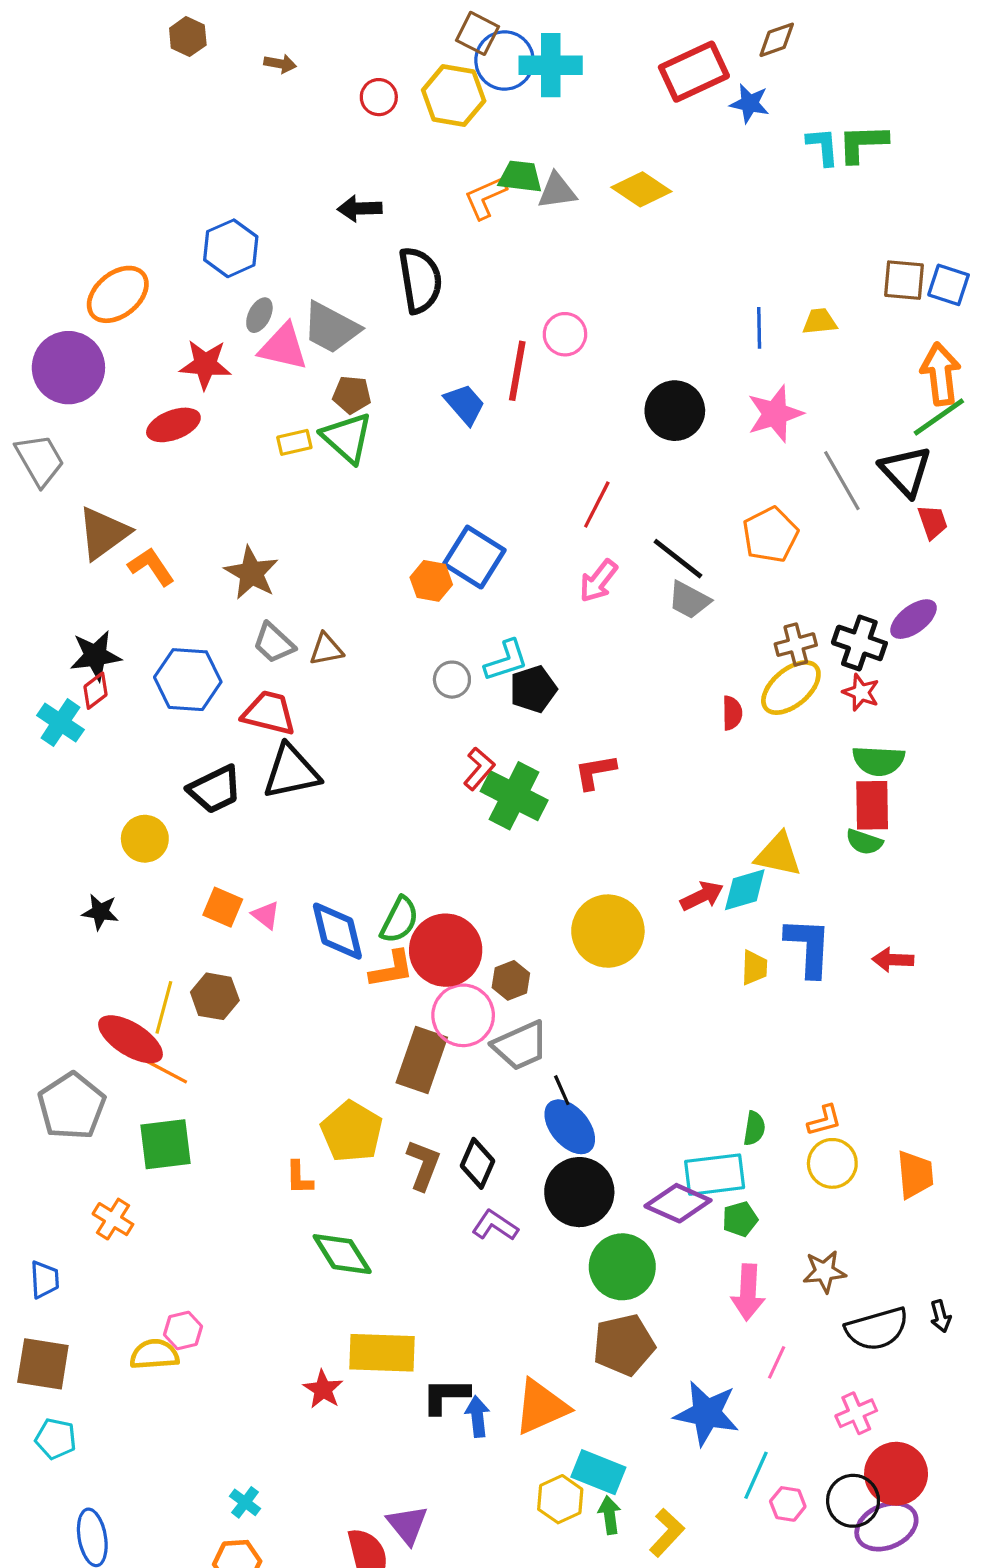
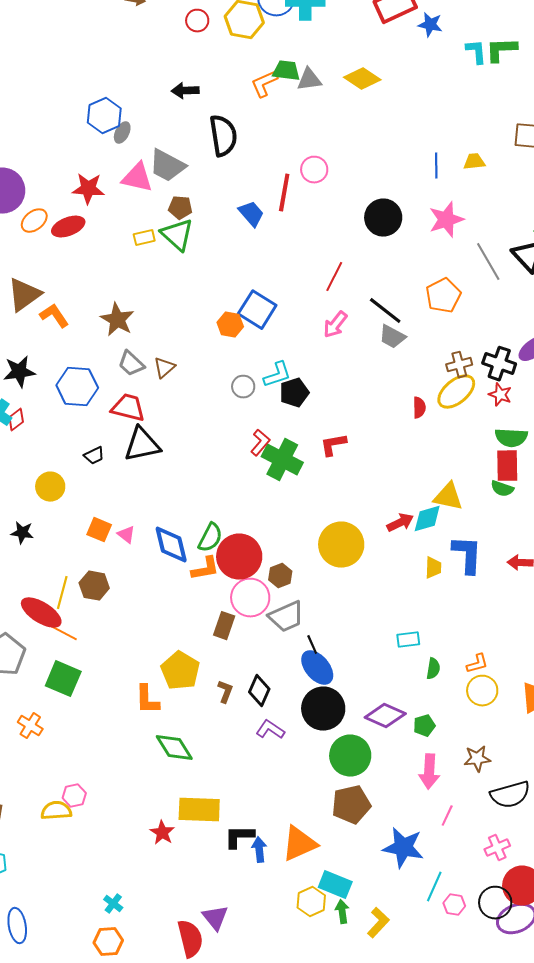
orange ellipse: (118, 294) -> (34, 221), moved, size x0.7
gray ellipse: (259, 315) -> (122, 133), moved
brown triangle: (326, 649) -> (164, 368), turned -30
red diamond: (95, 691) -> (16, 420), moved
black trapezoid: (215, 789) -> (94, 456), size x0.6
brown rectangle: (422, 1060) -> (224, 626), size x0.7
green square: (166, 1144) -> (63, 679), turned 30
brown L-shape: (423, 1165) -> (225, 692), size x0.7
cyan rectangle: (715, 1175) -> (408, 640), moved, size x0.6
orange L-shape: (299, 1178) -> (147, 700), size x1.4

